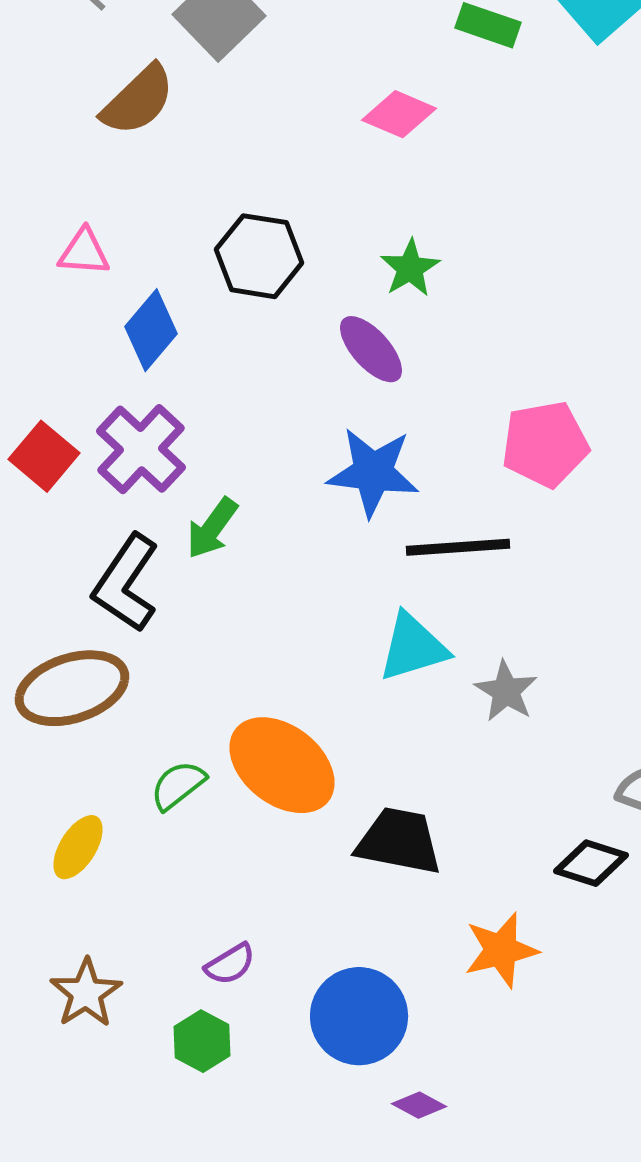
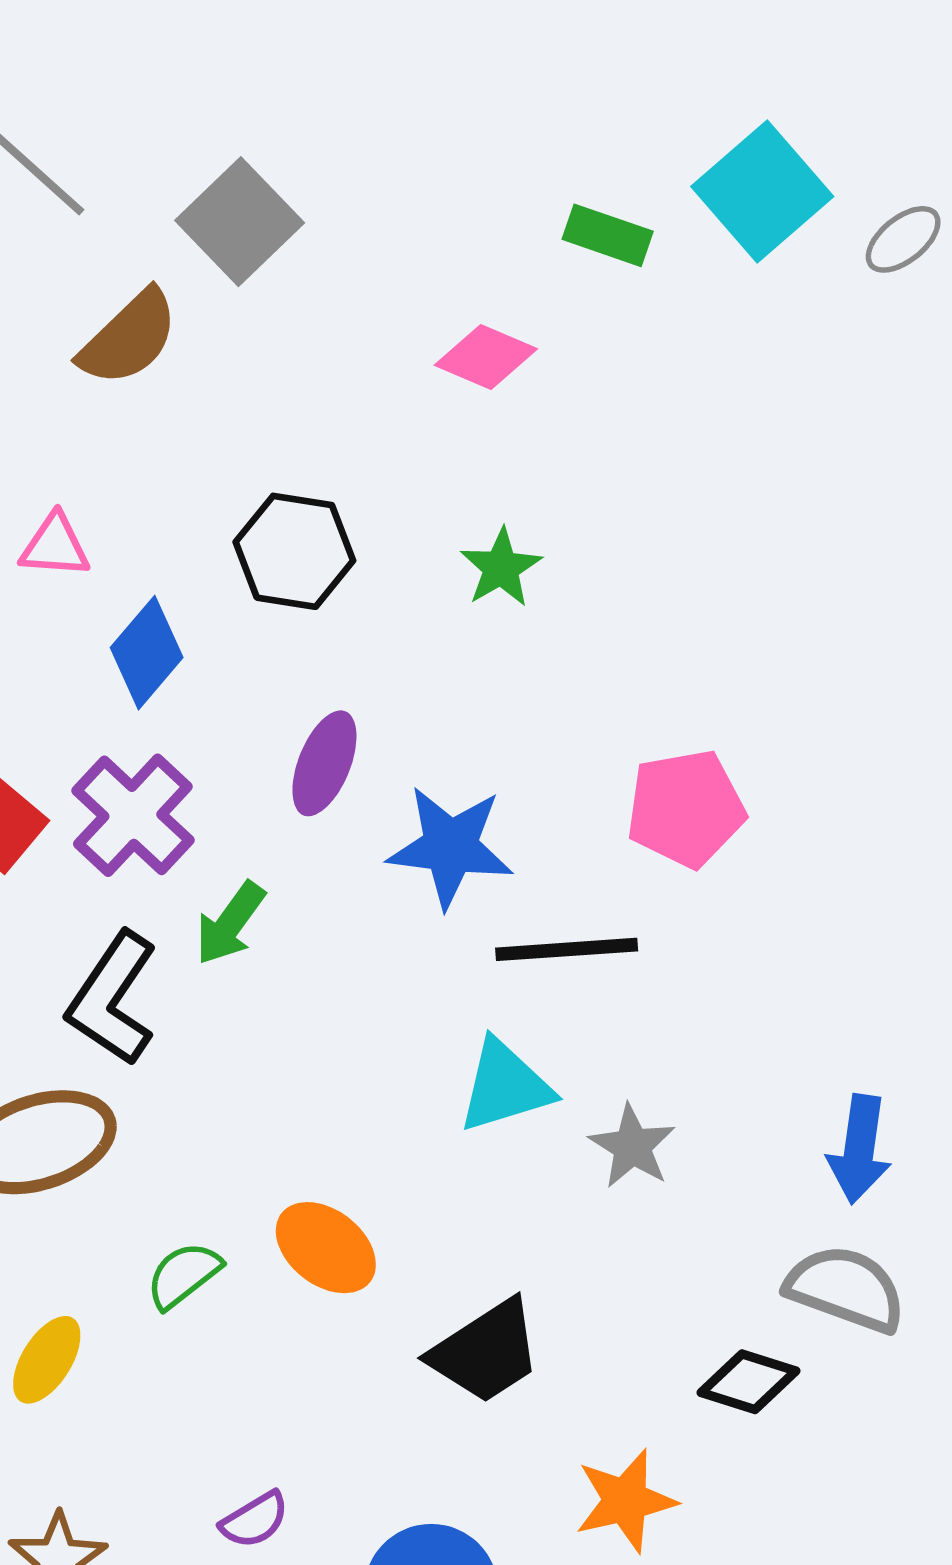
purple ellipse: (371, 349) -> (324, 763), moved, turned 64
orange ellipse: (282, 765) -> (326, 1248), size x0.7
black trapezoid: (399, 841) -> (486, 1352), turned 136

